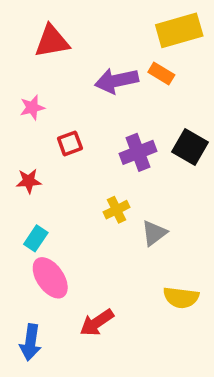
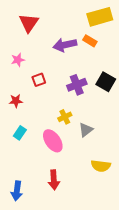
red triangle: (52, 41) -> (29, 23), turned -45
pink ellipse: (50, 278) -> (53, 141), moved
red arrow: (97, 323) -> (54, 180), turned -60

